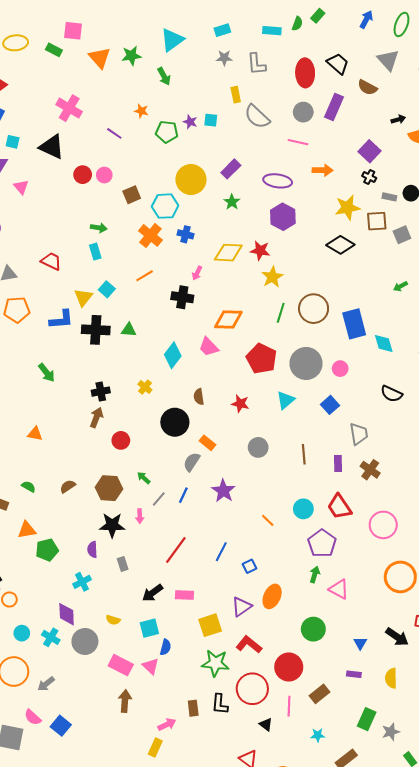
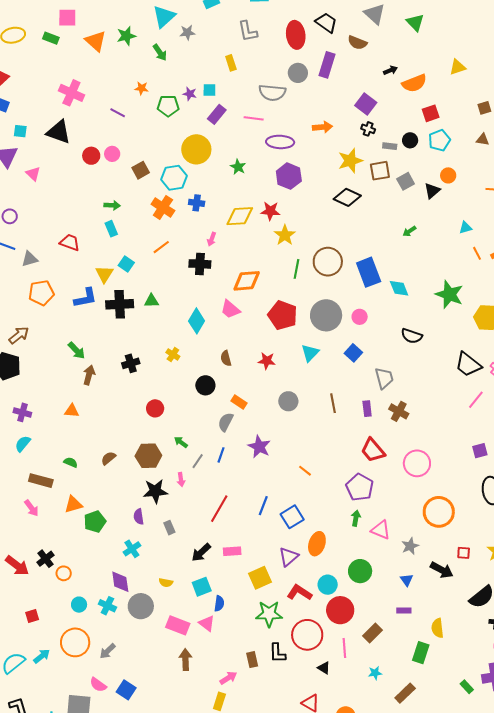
gray star: (224, 58) -> (187, 33), moved
gray semicircle: (257, 117) -> (272, 93), moved, turned -32
pink line: (298, 142) -> (254, 118), moved
purple rectangle: (231, 169) -> (217, 114), moved
brown arrow: (96, 417) -> (89, 375), moved
black circle: (175, 422) -> (205, 385), size x0.7
cyan circle: (303, 509) -> (328, 585), moved
blue square: (249, 566) -> (292, 517), size x1.6
yellow semicircle: (391, 678) -> (438, 628), moved
gray star: (391, 732) -> (410, 546), moved

